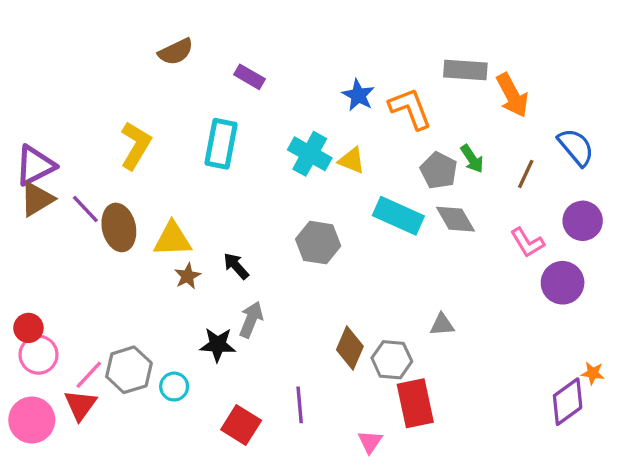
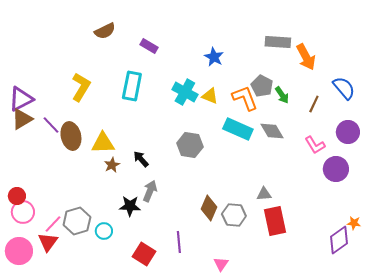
orange L-shape: (410, 109) -> (245, 98), moved
gray pentagon: (439, 171) -> (262, 86), moved
red rectangle: (415, 403) -> (275, 221), moved

